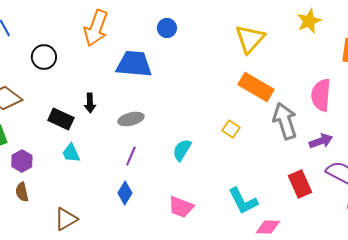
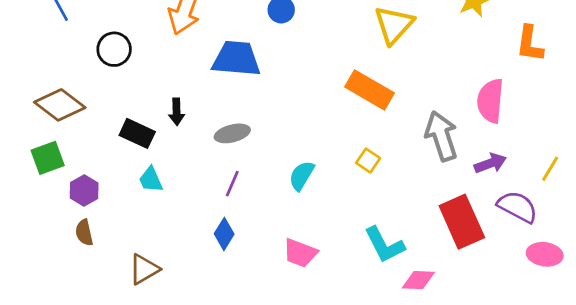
orange rectangle: (256, 87) -> (369, 90), moved
yellow square: (231, 129) -> (368, 161), moved
red rectangle: (300, 184) -> (462, 222), size x1.4

